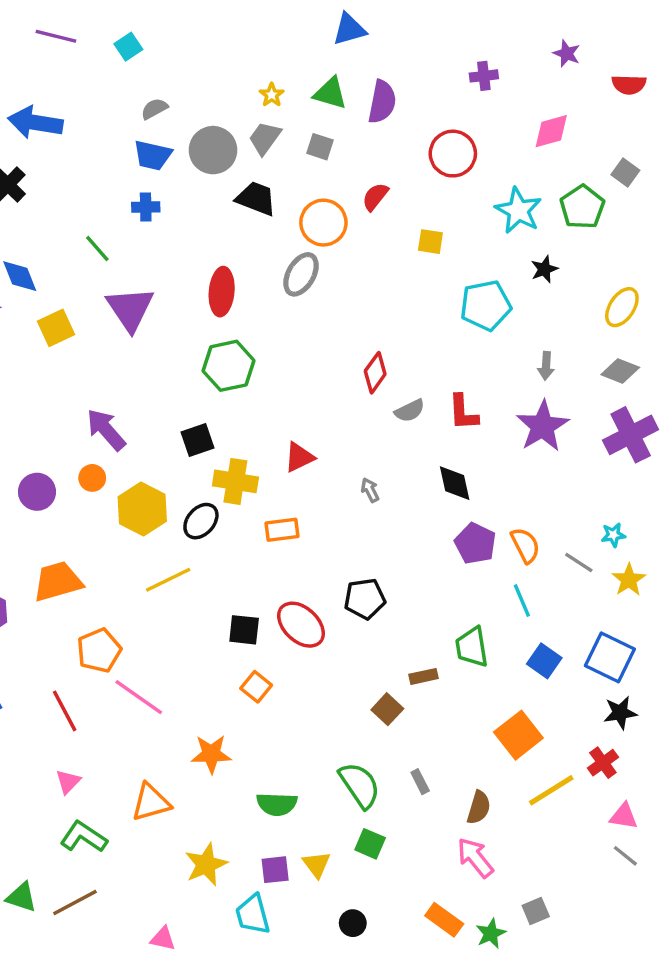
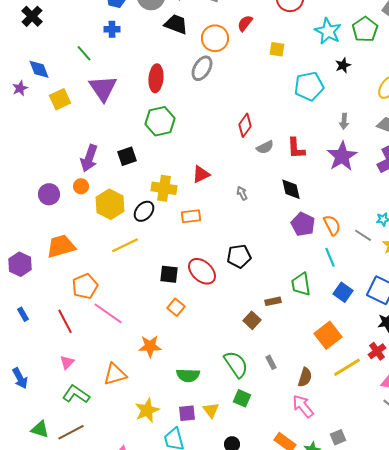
purple arrow: (106, 430) -> (89, 158), turned -120
black square: (197, 440) -> (127, 156), moved

